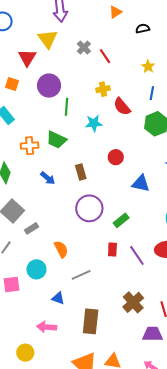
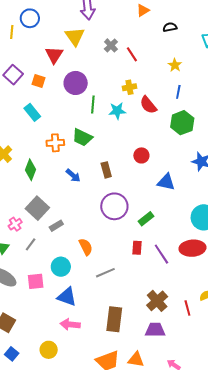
cyan star: (94, 123) -> (117, 111), moved
blue triangle: (58, 298) -> (67, 297), moved, size x1.5
purple trapezoid: (152, 334) -> (155, 330), moved

